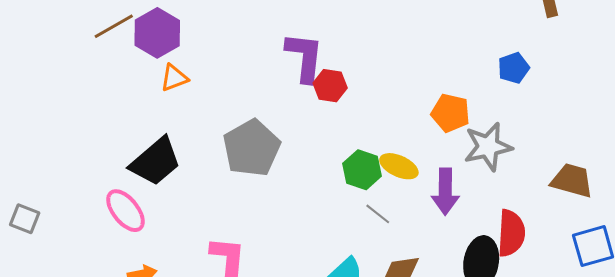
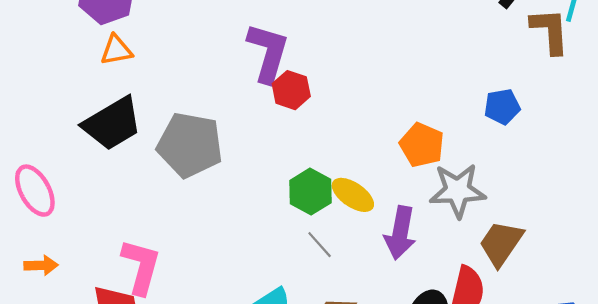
gray pentagon: (252, 148) -> (190, 145), turned 30
black trapezoid: (155, 162) -> (112, 124), moved
brown trapezoid: (572, 180) -> (501, 243), moved, turned -81

